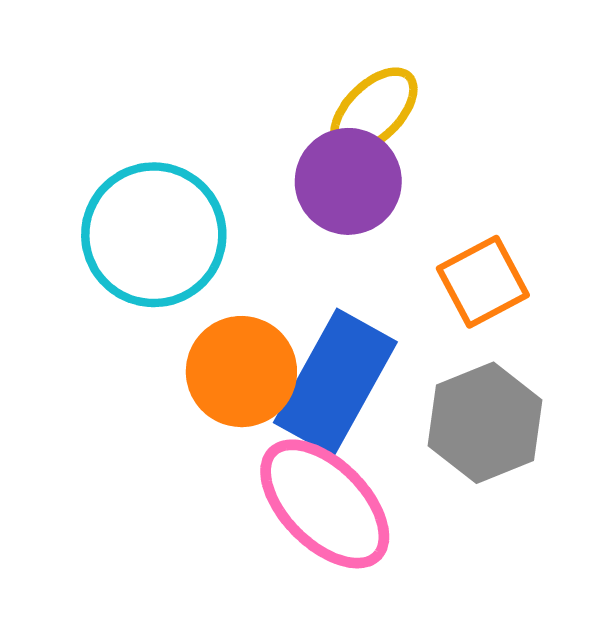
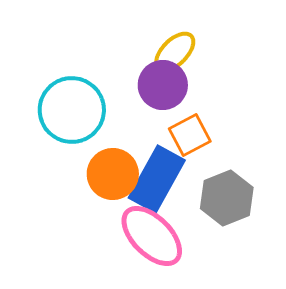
orange square: (483, 282) -> (190, 135), moved

